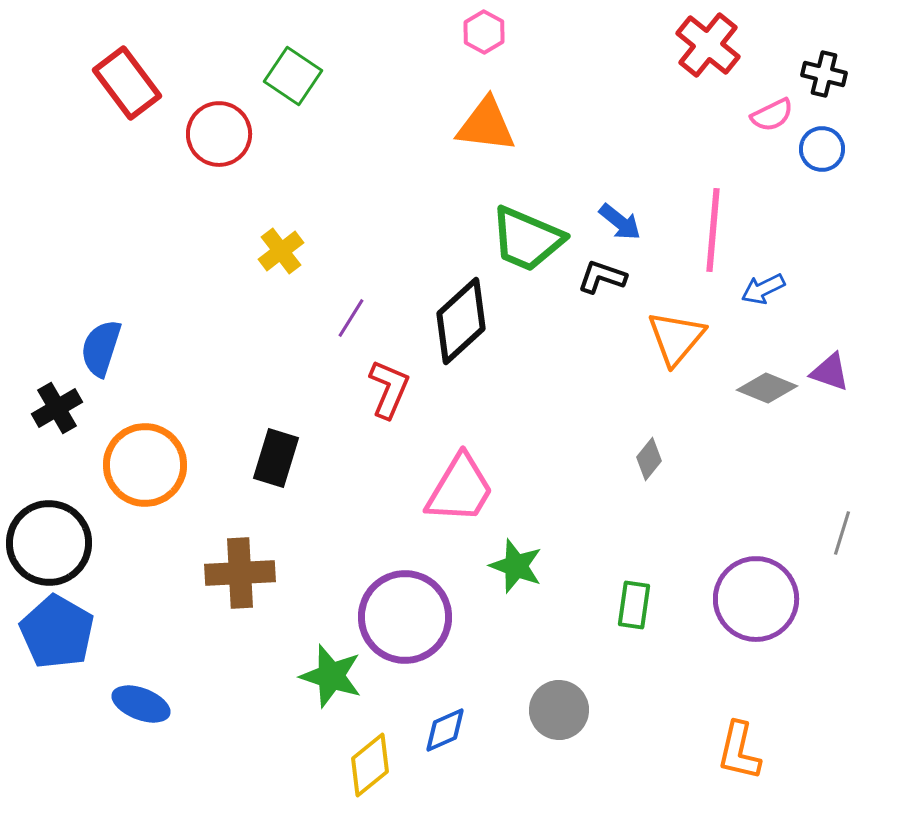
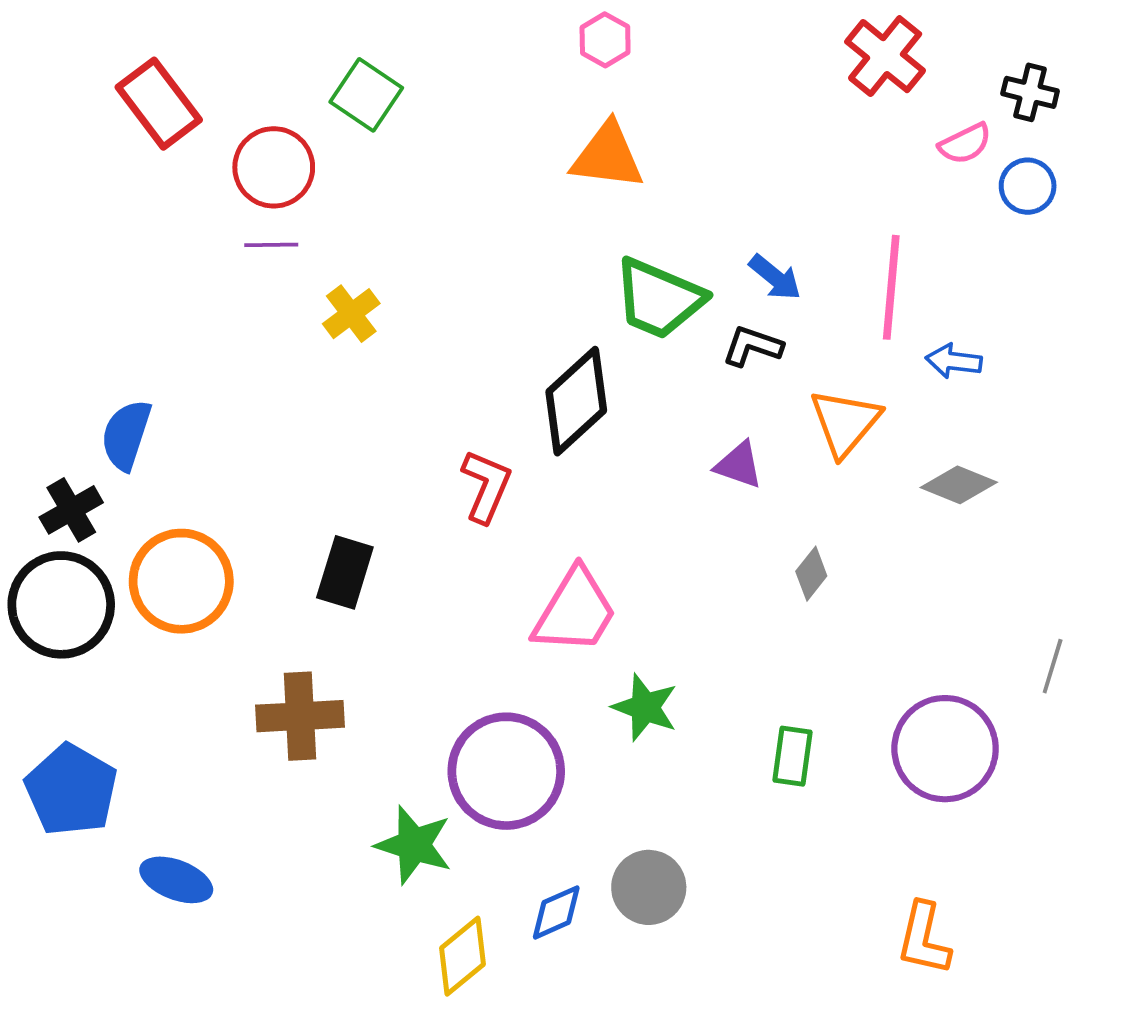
blue arrow: (763, 289) -> (954, 361), turned 33
purple line: (351, 318) -> (271, 245), moved, turned 57
purple triangle: (830, 372) -> (739, 465), moved
black circle: (49, 543) -> (61, 605), moved
gray circle: (559, 710) -> (649, 887), moved

